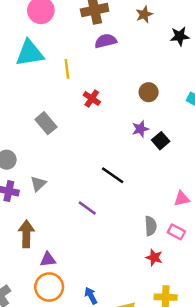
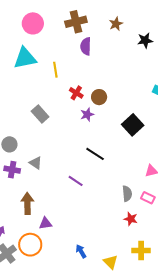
purple semicircle: (106, 41) -> (86, 46), turned -72
brown circle: (149, 92) -> (99, 97), moved
purple star: (140, 129) -> (87, 114), moved
black square: (161, 141) -> (133, 125), size x1.5
gray triangle: (38, 184) -> (36, 163), turned -40
orange circle: (49, 287) -> (30, 245), moved

